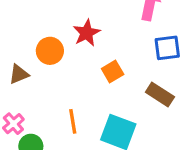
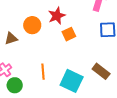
orange square: (113, 72) -> (69, 34), moved
brown rectangle: (160, 94) -> (101, 71), moved

